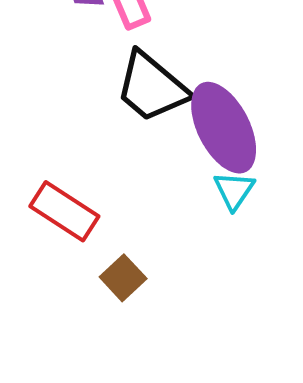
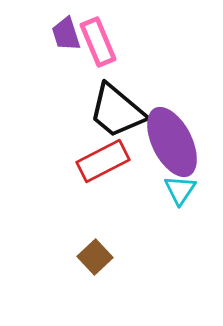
red rectangle: (64, 211) -> (103, 161), moved, turned -60

